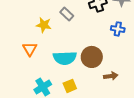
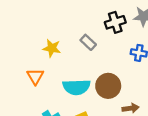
gray rectangle: (67, 14) -> (88, 42), moved

